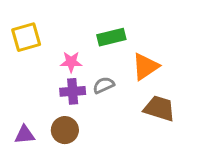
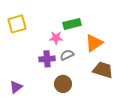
pink star: (71, 62) -> (56, 38), moved
brown circle: (65, 130) -> (63, 84), moved
purple triangle: (25, 135) -> (16, 87), turned -32

